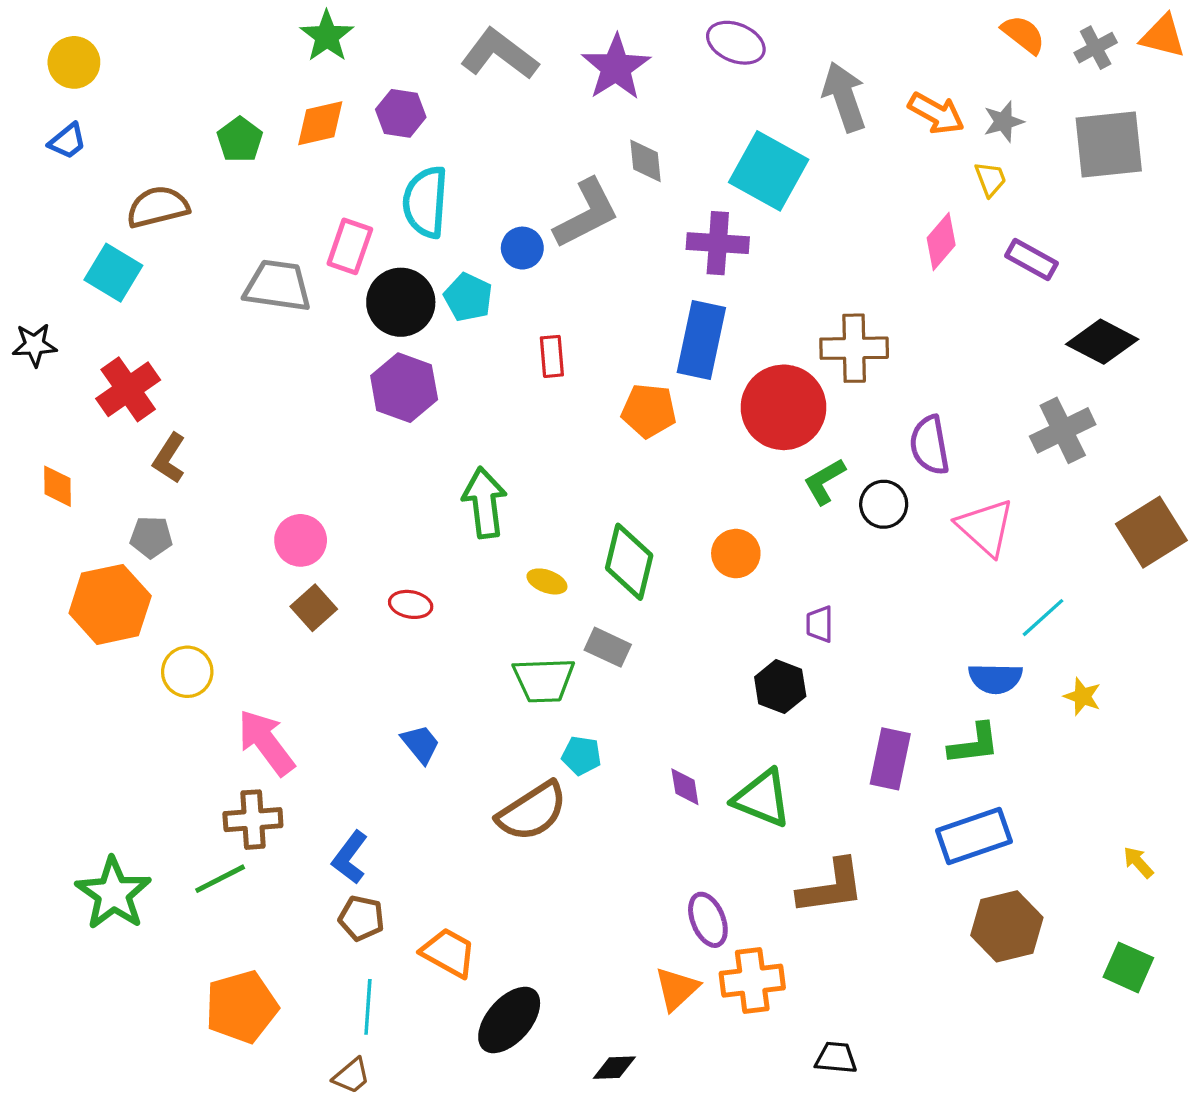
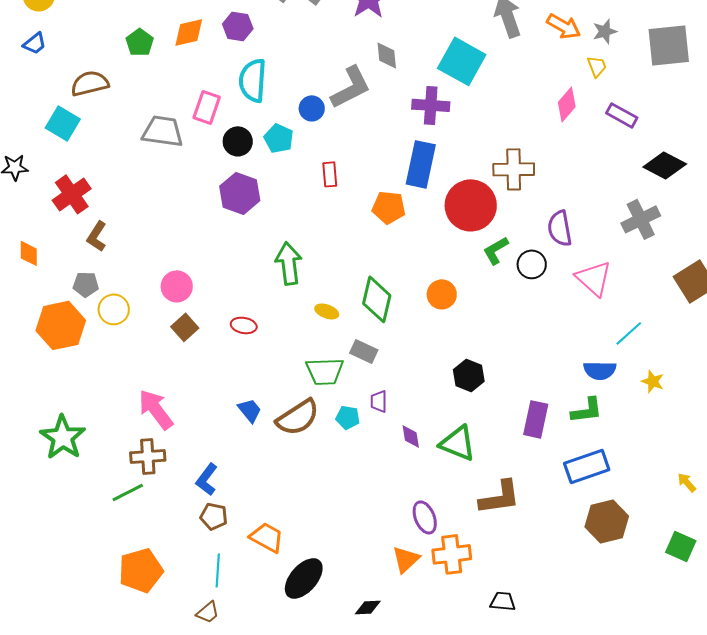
black circle: (401, 302) -> (238, 141), size x0.7
purple trapezoid: (820, 624) -> (379, 401), moved
yellow circle: (187, 672) -> (114, 309), moved
brown semicircle: (532, 811) -> (298, 417), moved
green star: (113, 894) -> (63, 437), moved

